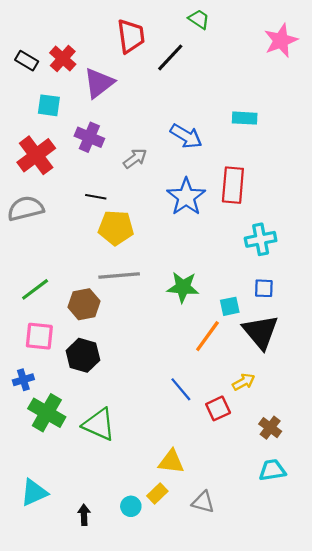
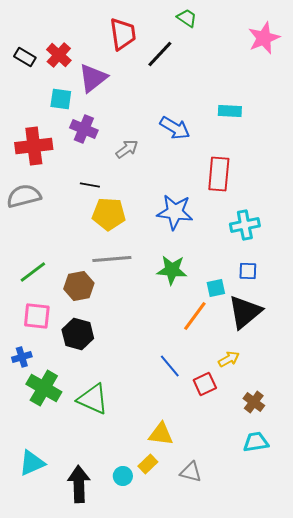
cyan square: (49, 105) -> (61, 99), moved
red cross: (36, 155) -> (34, 146), turned 30
blue star: (186, 197) -> (175, 212), moved, turned -30
black triangle: (261, 332) -> (245, 312), turned 30
black arrow: (84, 515) -> (79, 484), size x1.8

